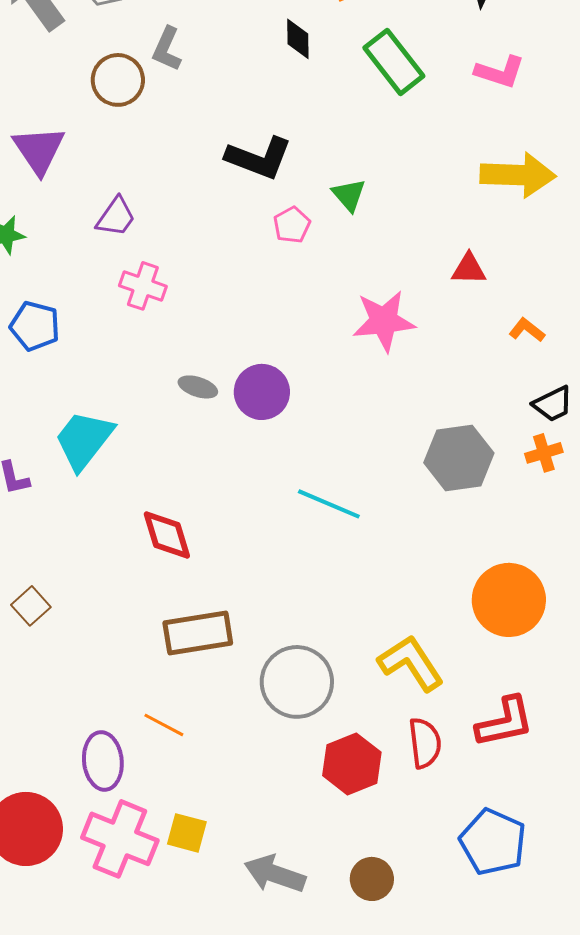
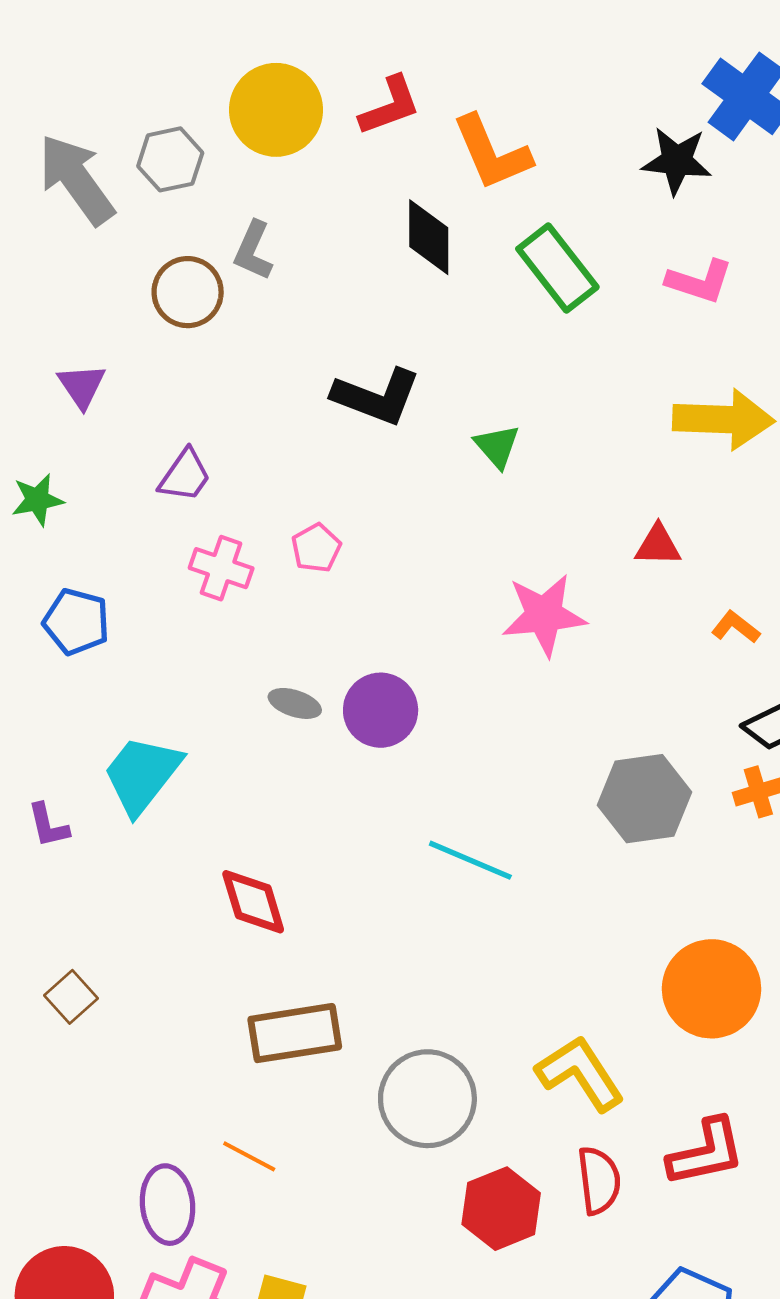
black diamond: (298, 39) -> (429, 237), size x1.4
purple triangle: (39, 150) -> (82, 386), size x0.7
pink pentagon: (292, 225) -> (316, 548), moved

